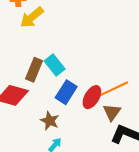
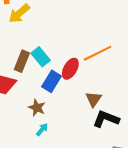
orange line: (113, 89) -> (98, 53), moved
red ellipse: (92, 97) -> (70, 69), moved

